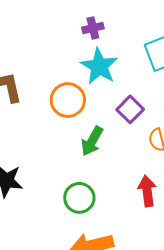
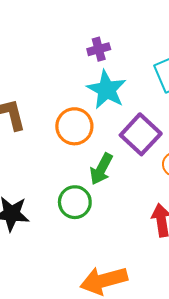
purple square: (130, 109) -> (141, 134), size x1.4
green circle: (79, 198) -> (75, 202), moved

